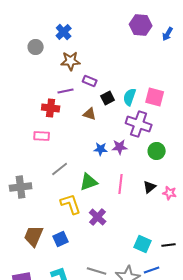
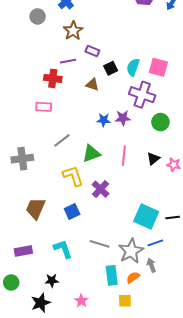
brown star: (71, 61) -> (73, 31), turned -30
blue square: (61, 239) -> (72, 211), moved
cyan square: (143, 244) -> (146, 216), size x1.4

